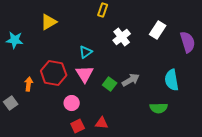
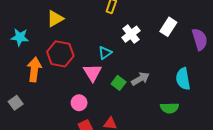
cyan triangle: (86, 52) -> (105, 53), moved
red hexagon: (54, 73) -> (60, 54), moved
orange arrow: (29, 84) -> (34, 69), moved, size x1.6

